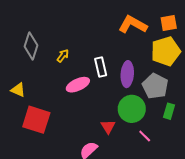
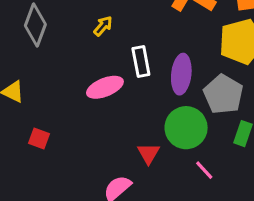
yellow arrow: (63, 56) -> (103, 26), moved
red square: (36, 120) -> (39, 138), size x0.5

